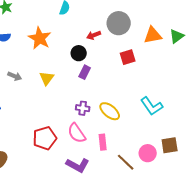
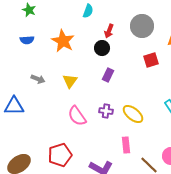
red arrow: (94, 35) -> (109, 31), moved, turned -48
black circle: (79, 53) -> (102, 48), moved
pink semicircle: (77, 133) -> (77, 116), moved
red pentagon: (45, 138) -> (60, 155), moved

